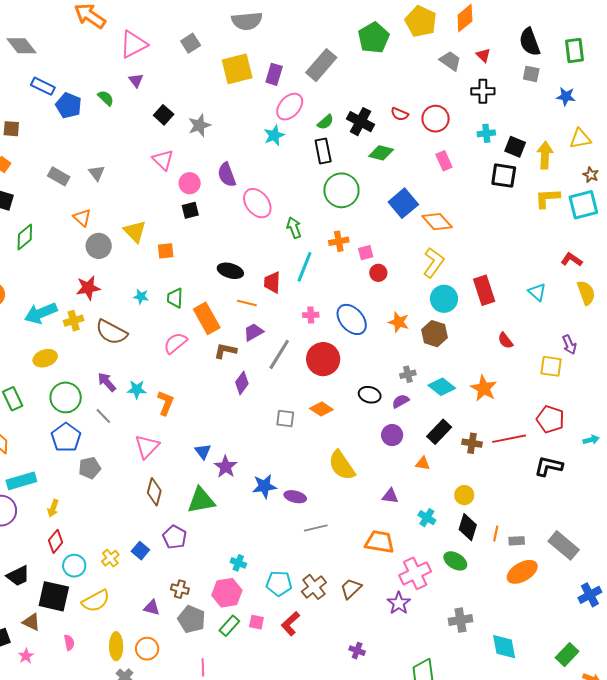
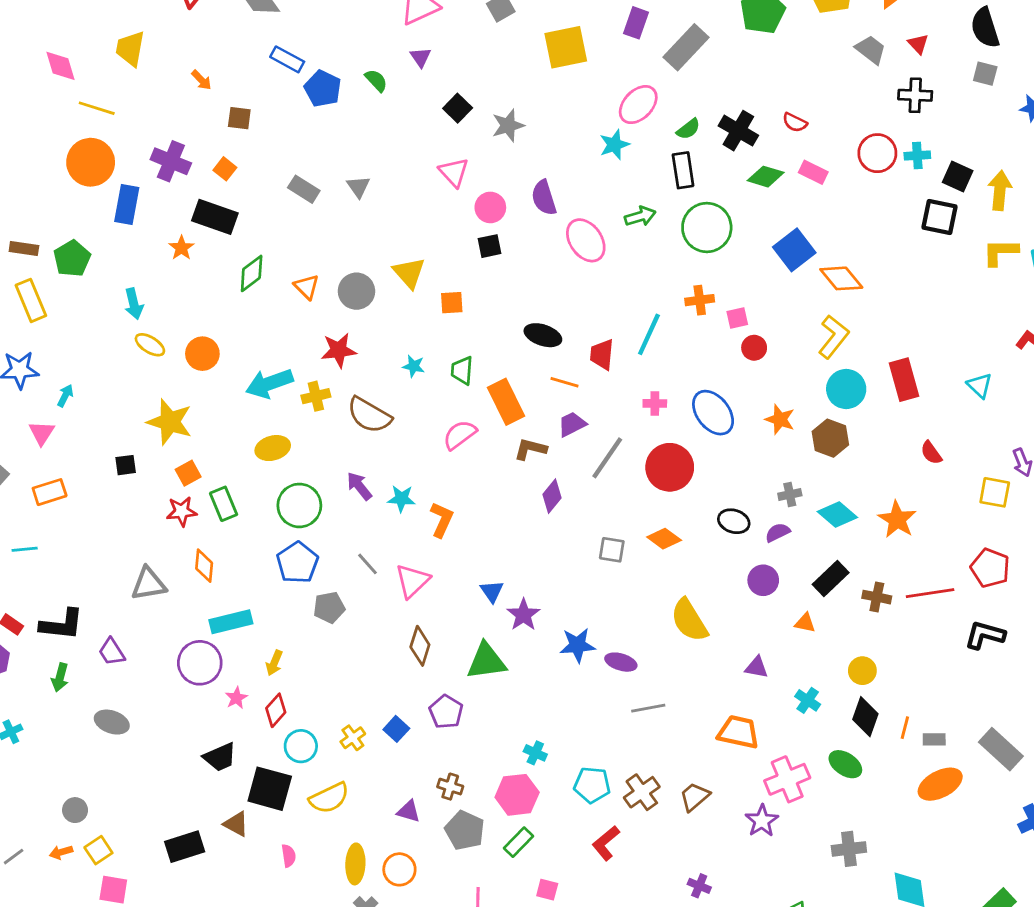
purple rectangle: (274, 74) -> (636, 23), moved
red circle: (436, 119) -> (877, 153), moved
pink rectangle: (444, 161) -> (813, 172), moved, turned -42
orange triangle: (82, 218) -> (307, 287), moved
green arrow: (294, 228) -> (640, 216), moved, turned 90
gray line: (103, 416) -> (367, 564), moved
pink square: (256, 622) -> (547, 890), moved
pink star: (26, 656) -> (236, 698), moved

